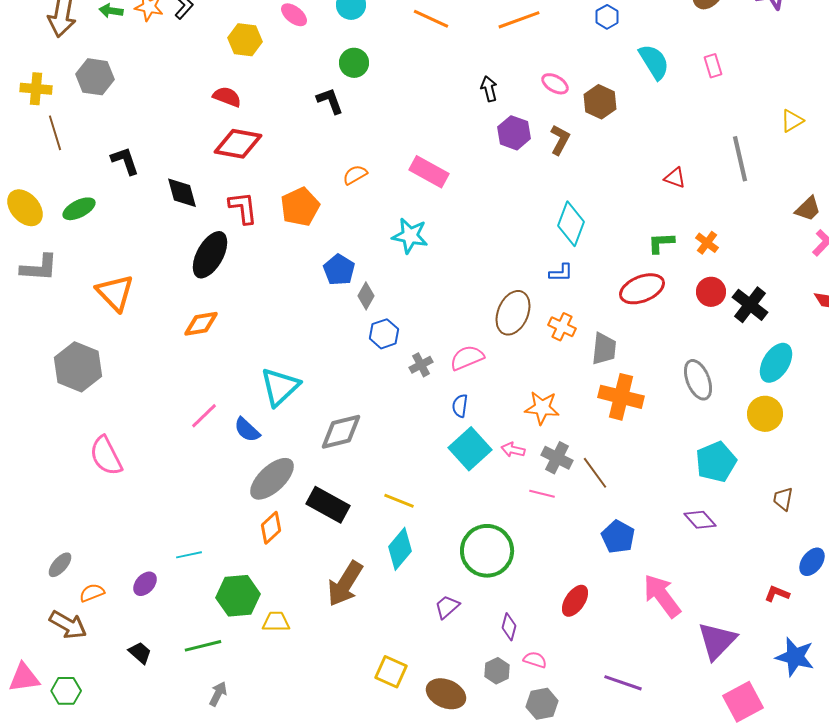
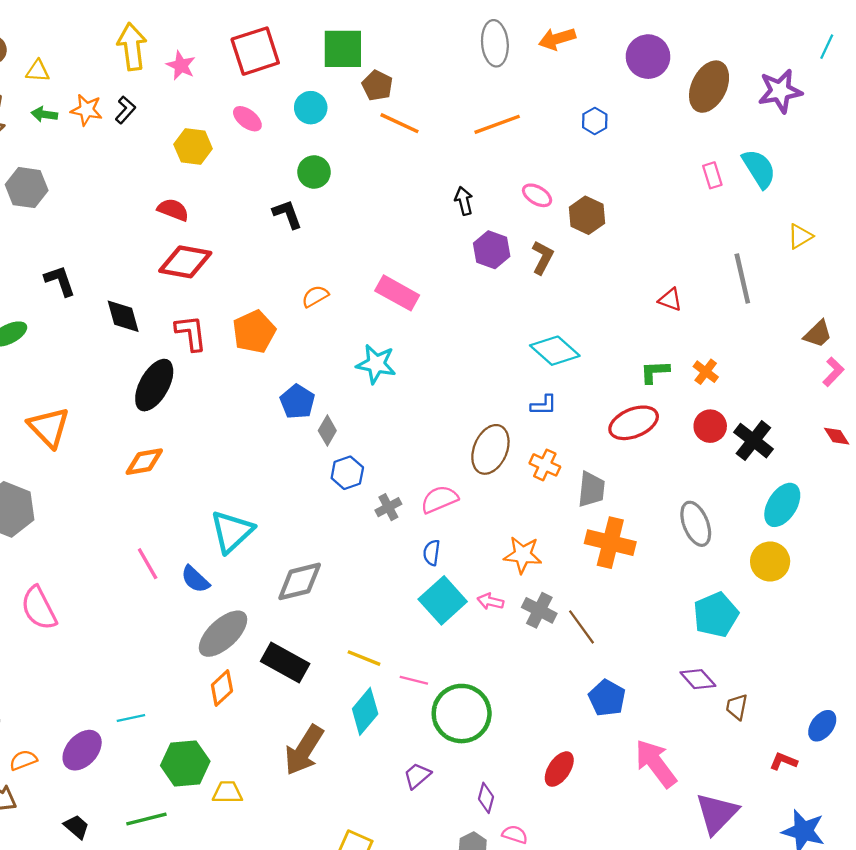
cyan semicircle: (654, 62) -> (759, 169), moved
cyan diamond: (571, 224) -> (555, 351), turned -69
pink line: (204, 416) -> (148, 564), turned -76
pink line: (542, 494) -> (414, 680), moved
brown trapezoid: (783, 499) -> (737, 707), moved
purple ellipse: (145, 584) -> (82, 750), size x1.5

